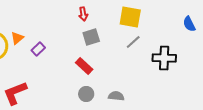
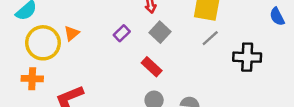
gray square: (91, 37) -> (160, 32), turned -30
purple rectangle: (38, 49) -> (122, 33), moved

